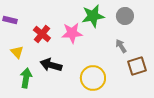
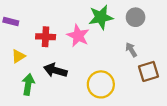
pink star: (72, 33) -> (78, 36), turned 30
red cross: (42, 34) -> (46, 37), turned -36
yellow triangle: (17, 52) -> (18, 56), turned 40

